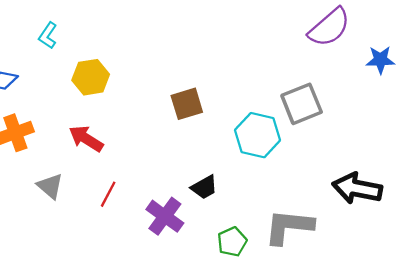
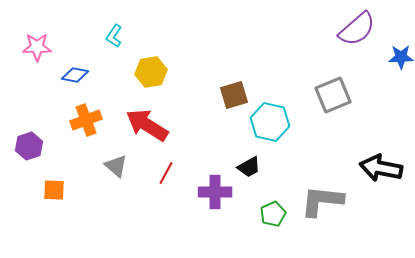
cyan hexagon: (258, 135) -> (270, 122), moved
red arrow: (86, 139) -> (147, 125), size x1.4
purple cross: (165, 216) -> (215, 192), turned -36

